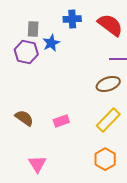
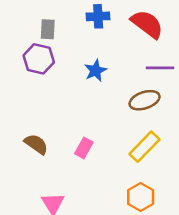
blue star: (51, 43) -> (95, 71), moved
pink rectangle: (61, 121) -> (84, 148), turned -42

